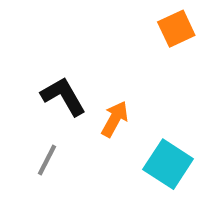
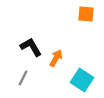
orange square: (176, 29) -> (86, 14), turned 30

